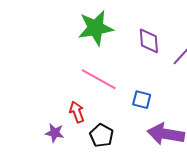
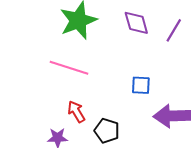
pink line: (99, 79) -> (69, 68), moved

